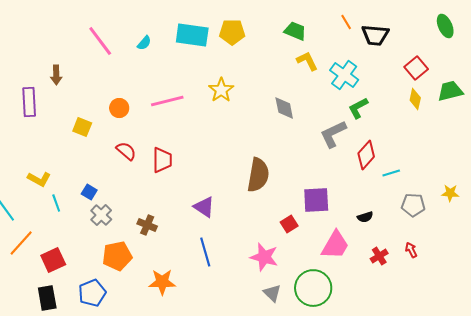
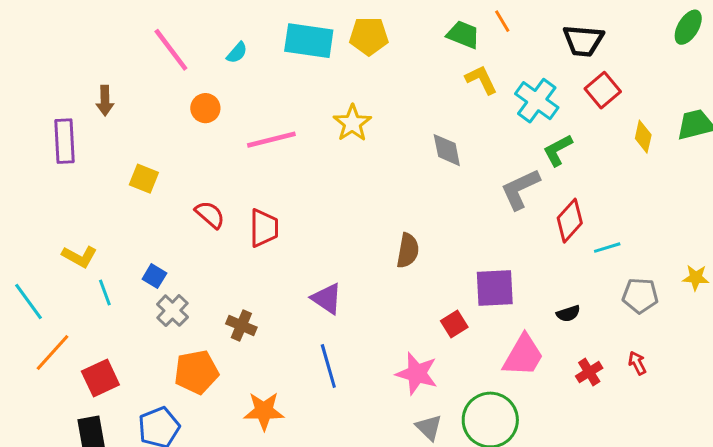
orange line: (346, 22) -> (502, 21), moved
green ellipse: (445, 26) -> (688, 27), turned 55
red square: (416, 68) -> (603, 90), moved
orange circle: (119, 108) -> (205, 108), moved
brown semicircle: (258, 175) -> (408, 251), size x0.7

